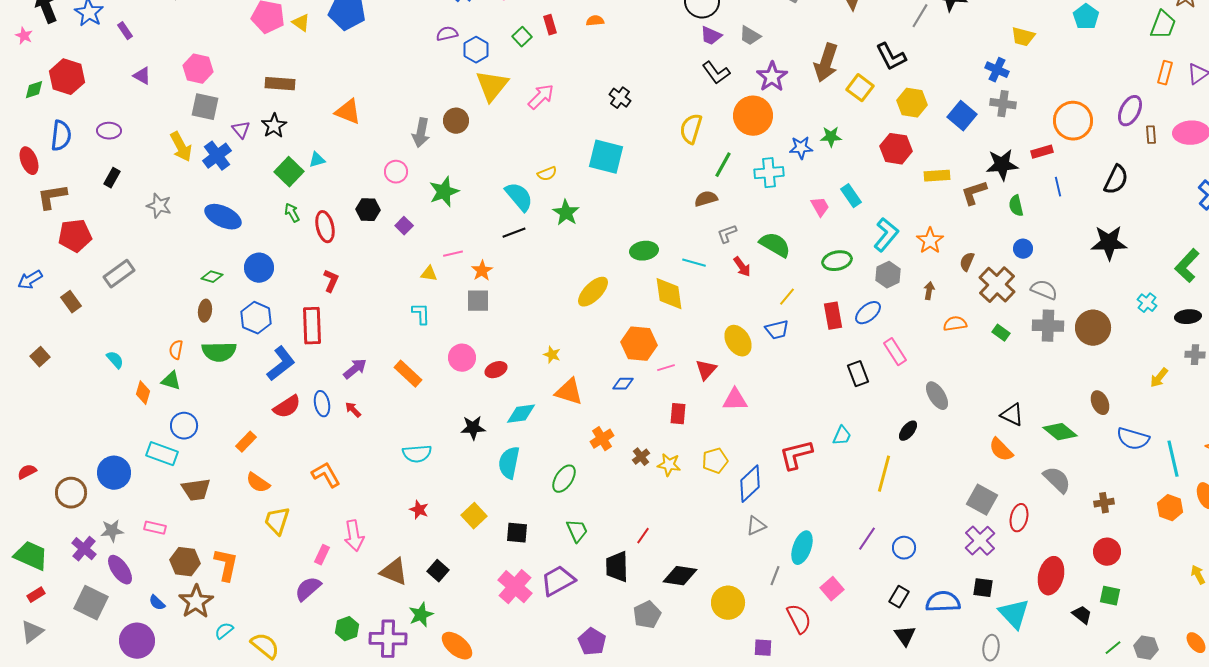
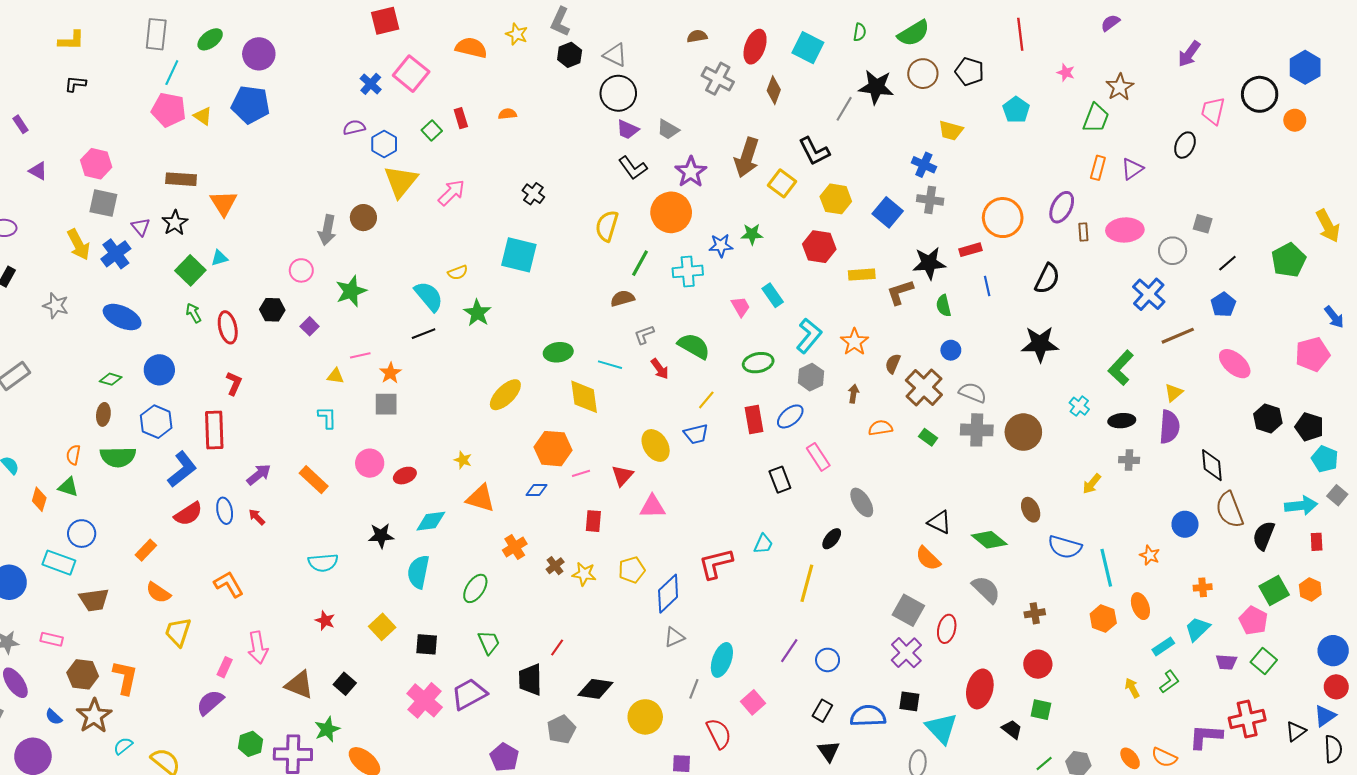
orange triangle: (348, 112) -> (224, 203), moved, turned 36

